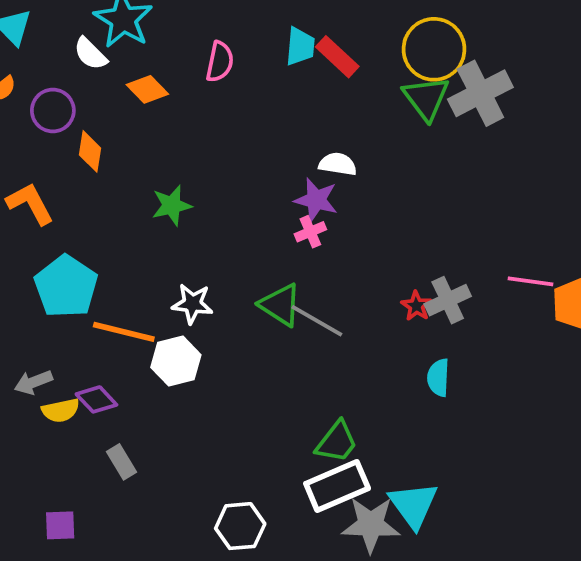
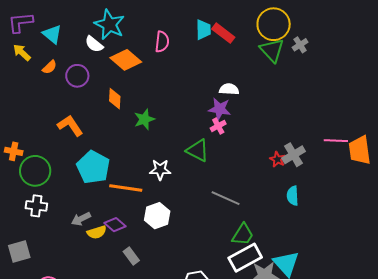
orange diamond: (147, 89) -> (126, 60), size x1.4
gray cross: (480, 93) -> (300, 45), size x0.5
orange diamond: (90, 151) -> (115, 99), moved
green triangle: (280, 305) -> (198, 151), moved
gray line: (317, 321) -> (226, 198), moved
white hexagon: (176, 361) -> (157, 216), moved

